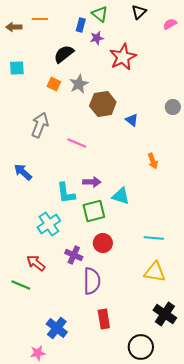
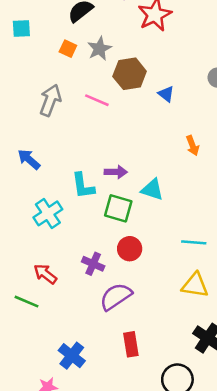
pink line: (77, 143) -> (97, 100), moved
green square: (94, 211) -> (118, 208), turned 30
cyan cross: (49, 224) -> (48, 213), moved
purple semicircle: (92, 281) -> (116, 296), turned -124

